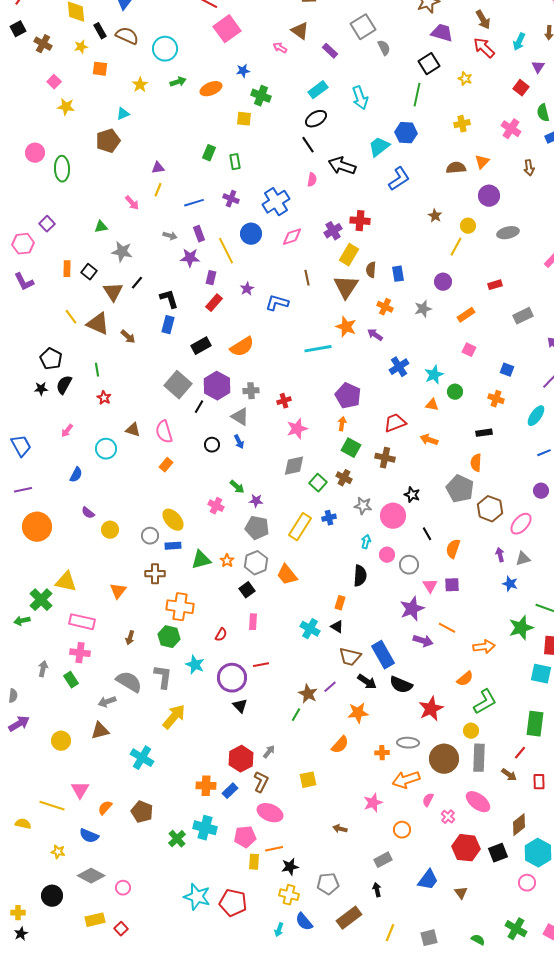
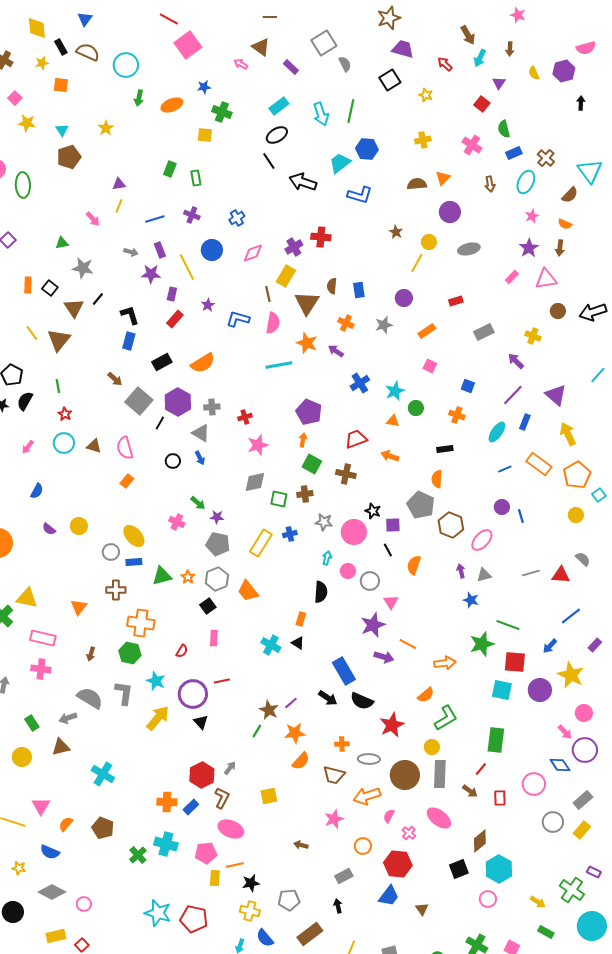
brown arrow: (483, 20) -> (468, 35), moved
red arrow: (484, 48) -> (445, 64), size x0.7
green arrow: (178, 82) -> (139, 98), turned 119
yellow star: (140, 85) -> (106, 128), moved
green line: (417, 95) -> (351, 111), moved
cyan triangle: (123, 114) -> (62, 130), moved, turned -40
blue L-shape: (399, 179) -> (360, 195), turned 50
pink semicircle: (312, 180) -> (273, 323), moved, size x1.5
blue cross: (276, 202) -> (237, 218), size x0.6
yellow rectangle: (349, 255) -> (286, 276), moved
brown triangle: (98, 324) -> (59, 340), turned 45
brown arrow: (128, 337) -> (115, 379), moved
cyan circle: (106, 449) -> (64, 443), moved
brown cross: (344, 478) -> (305, 494), turned -35
green square: (318, 483) -> (279, 499), turned -30
yellow circle: (110, 530) -> (79, 526), moved
purple square: (452, 585) -> (393, 525), moved
brown trapezoid: (350, 657) -> (334, 775), moved
green rectangle: (71, 680) -> (32, 723), moved
orange star: (358, 713) -> (295, 733), moved
yellow arrow: (174, 717) -> (158, 718), moved
orange cross: (382, 753) -> (342, 744), moved
red hexagon: (466, 848) -> (398, 864), moved

